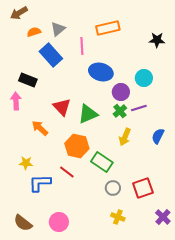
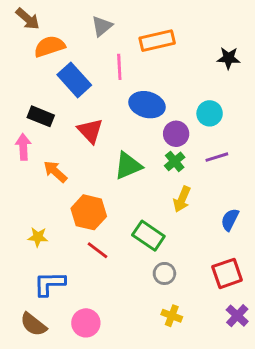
brown arrow: (19, 13) -> (28, 19), turned -108
gray triangle: (58, 29) -> (102, 26), moved
orange semicircle: (34, 32) -> (49, 46), size x1.5
red triangle: (62, 107) -> (90, 131), moved
purple line: (139, 108) -> (217, 157), moved
orange arrow: (40, 128) -> (55, 172), moved
blue semicircle: (158, 136) -> (230, 220), moved
orange hexagon: (77, 146) -> (89, 212), moved
blue L-shape: (40, 183) -> (49, 284), moved
red square: (143, 188) -> (227, 273), moved

